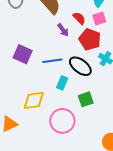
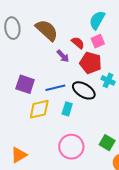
green square: (86, 99) -> (107, 143), moved, turned -35
yellow diamond: (34, 100) -> (39, 109), moved

